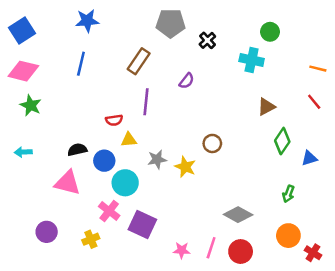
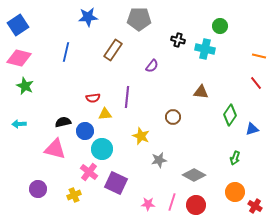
blue star: (87, 21) -> (88, 17), moved
black cross: (207, 40) -> (178, 40), moved, turned -32
purple line: (146, 102) -> (127, 97), moved
brown triangle: (266, 107) -> (201, 92), moved, turned 35
gray star: (157, 159) -> (159, 160), moved
yellow star: (185, 167) -> (141, 136), moved

